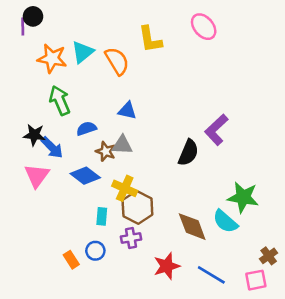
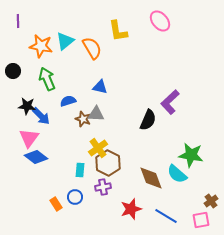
black circle: (33, 16) -> (13, 71), moved
blue diamond: (85, 176) -> (36, 157), moved
yellow cross: (125, 188) -> (98, 148), turned 30

